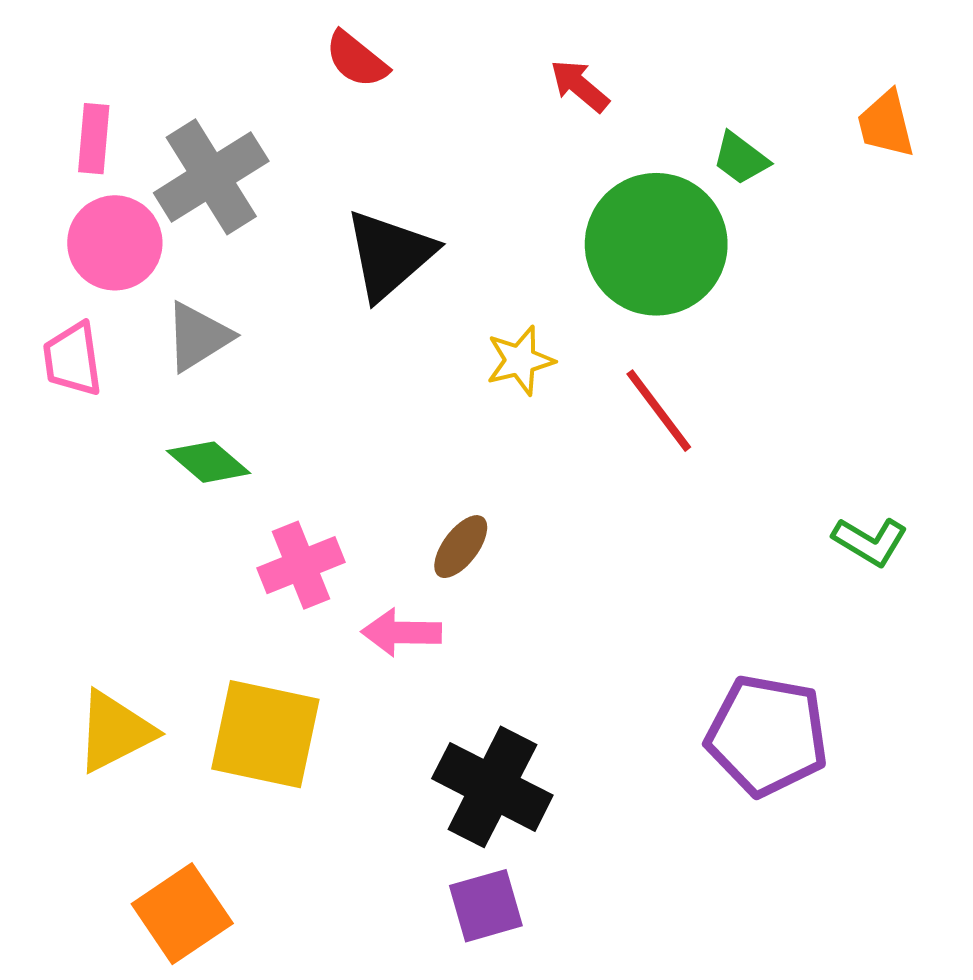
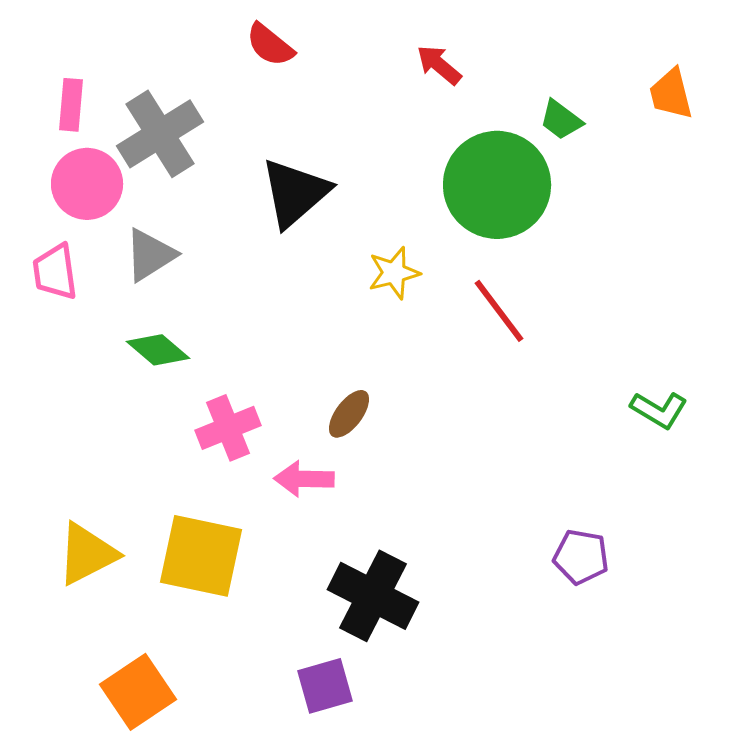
purple pentagon: (767, 735) -> (581, 557), size x0.6
purple square: (486, 906) -> (325, 686), moved

